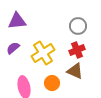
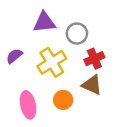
purple triangle: (17, 21) -> (44, 22), moved
gray circle: (78, 26) -> (77, 34), moved

